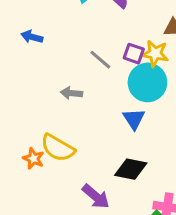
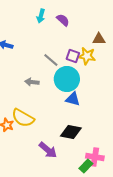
cyan circle: (147, 82) -> (67, 79), moved
blue triangle: (134, 119) -> (73, 99), turned -42

